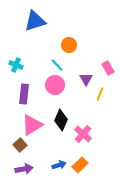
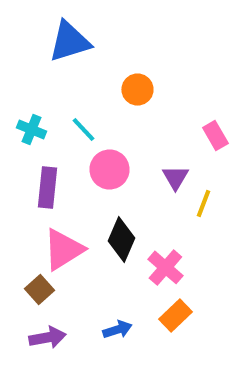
cyan line: (57, 65) -> (84, 130), moved
purple triangle: (86, 79) -> (175, 178), moved
yellow line: (100, 94) -> (203, 203), moved
orange rectangle: (80, 165) -> (175, 315), moved

